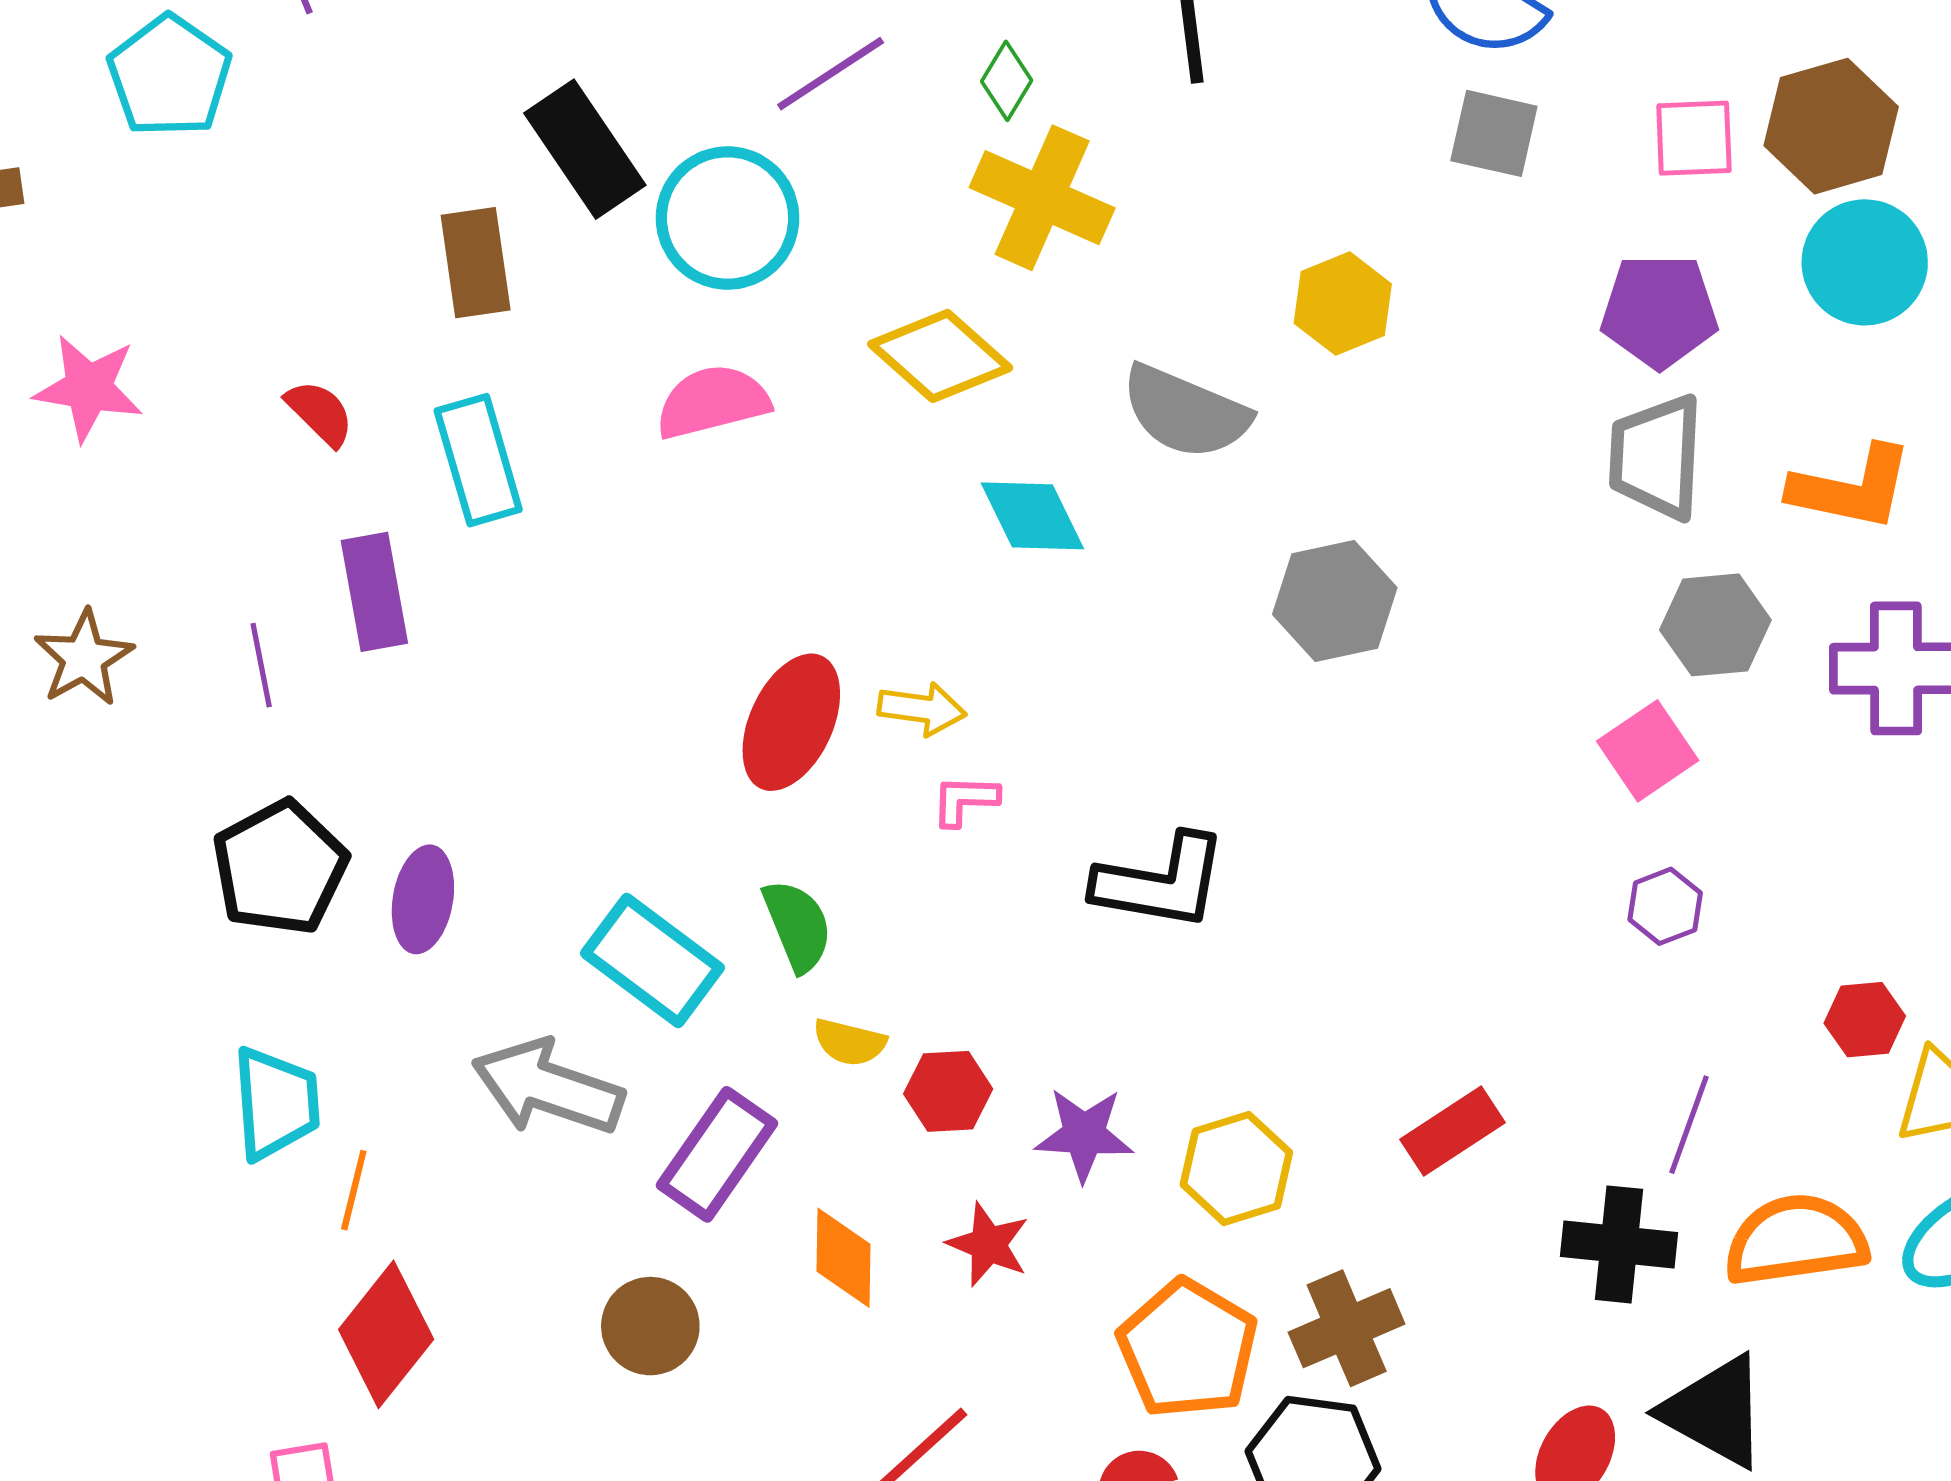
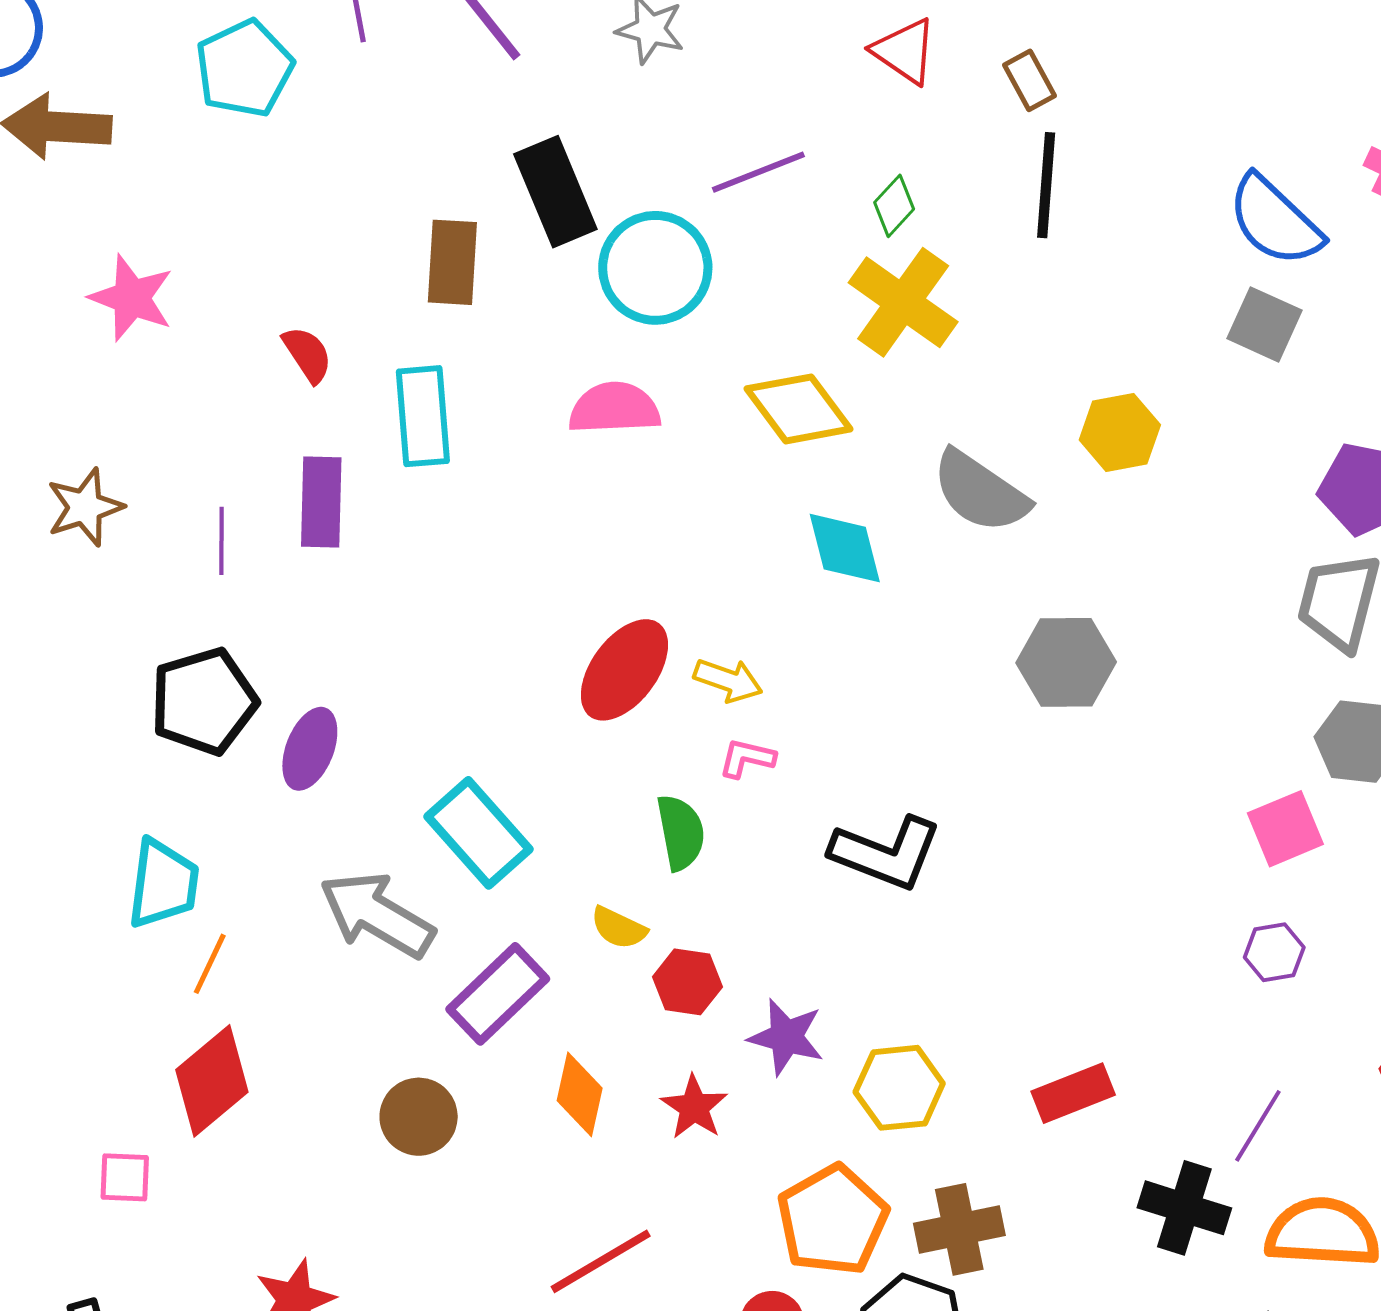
green semicircle: (797, 926) -> (681, 832), moved

